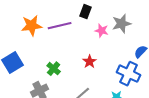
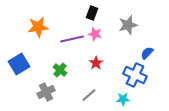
purple line: (60, 26) -> (72, 39), moved
pink star: (102, 31) -> (95, 34), moved

